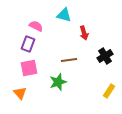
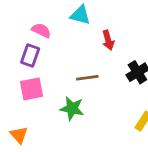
green star: (58, 82) -> (72, 108), turned 30
orange triangle: (20, 93) -> (19, 135), moved

